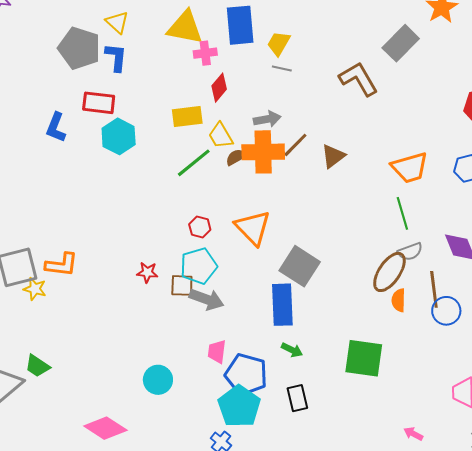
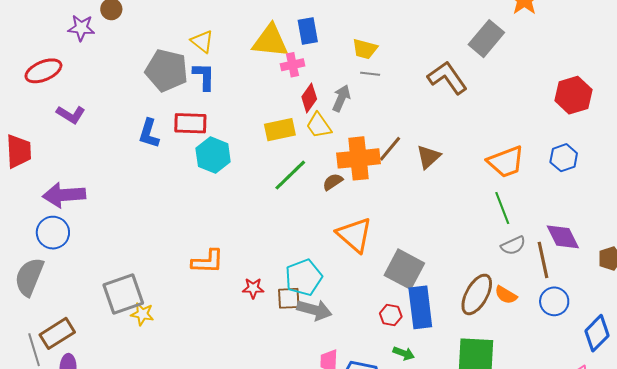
blue rectangle: (240, 25) -> (308, 31), moved, size x0.7
yellow trapezoid: (279, 43) -> (365, 49), turned -100
gray arrow: (267, 119) -> (341, 98), moved, turned -52
blue L-shape: (56, 127) -> (149, 133), moved
yellow trapezoid: (221, 136) -> (319, 125), moved
brown semicircle: (236, 157) -> (333, 182), moved
red hexagon: (200, 227) -> (391, 315), moved
orange L-shape: (62, 265) -> (208, 261), moved
brown ellipse: (389, 272) -> (477, 294), moved
brown line: (434, 289) -> (543, 260), moved
orange semicircle: (399, 300) -> (506, 295), turned -55
blue rectangle: (282, 305) -> (420, 307), moved

